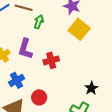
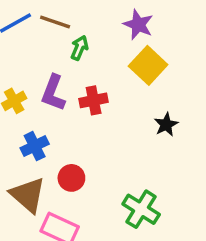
red cross: (51, 60) -> (94, 100), moved
black star: (91, 88) -> (166, 125), moved

